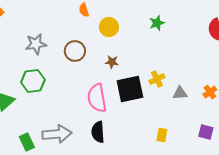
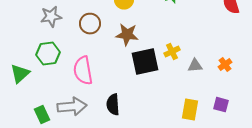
brown star: (112, 62) -> (127, 35), size x1.6
pink semicircle: (97, 98) -> (83, 71), moved
yellow rectangle: (162, 135) -> (190, 110), moved, size x1.5

